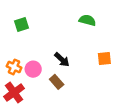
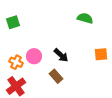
green square: (21, 24) -> (13, 22), moved
pink circle: (33, 69) -> (34, 56), moved

